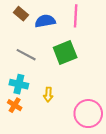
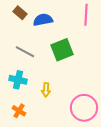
pink line: (76, 16) -> (86, 15), moved
orange cross: (15, 105) -> (19, 111), moved

